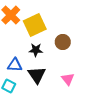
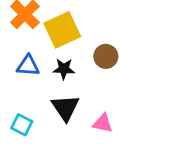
blue triangle: (15, 65) -> (28, 66), moved
pink triangle: (68, 79) -> (103, 123), moved, turned -40

